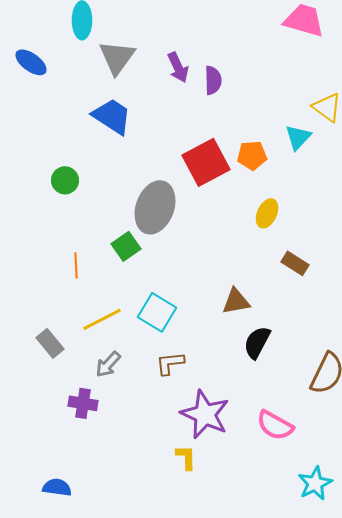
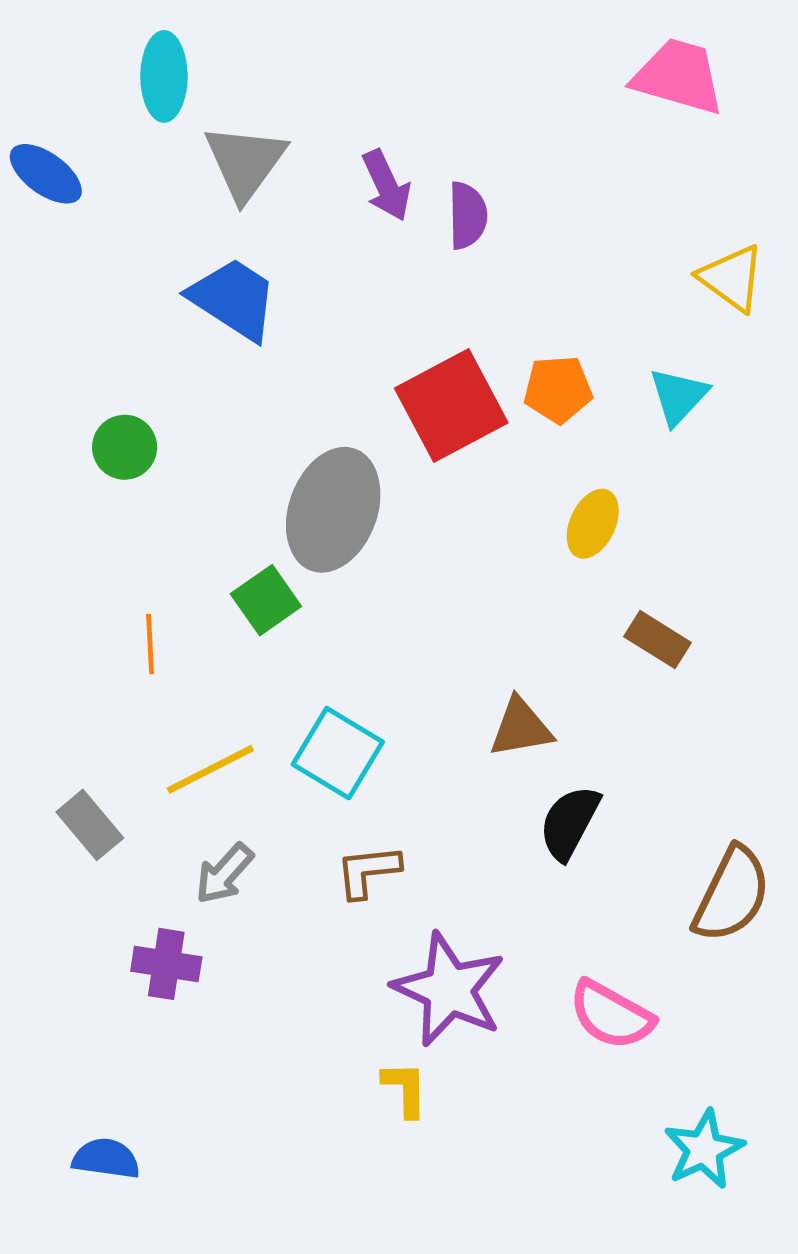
cyan triangle: (298, 137) -> (678, 396), moved

